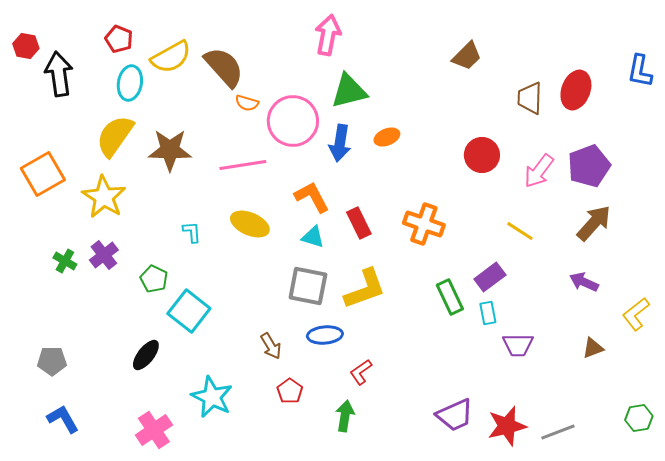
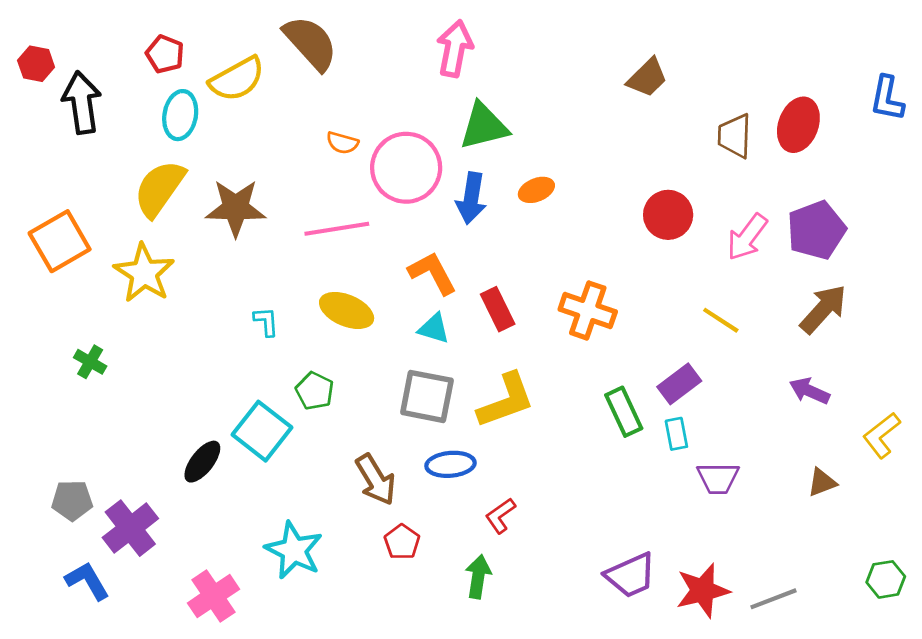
brown semicircle: (224, 67) -> (310, 43), moved
purple cross: (104, 255) -> (130, 528), moved, size x1.4
green pentagon: (154, 279) -> (315, 391), moved
brown arrow: (271, 346) -> (376, 480), size x1.4
black ellipse: (146, 355) -> (202, 462), moved

